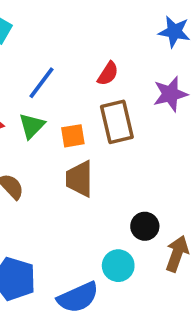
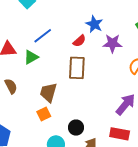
blue star: (174, 32) -> (94, 24), moved
purple star: (170, 94) -> (112, 43), moved
orange square: (73, 136) -> (44, 114), moved, turned -32

